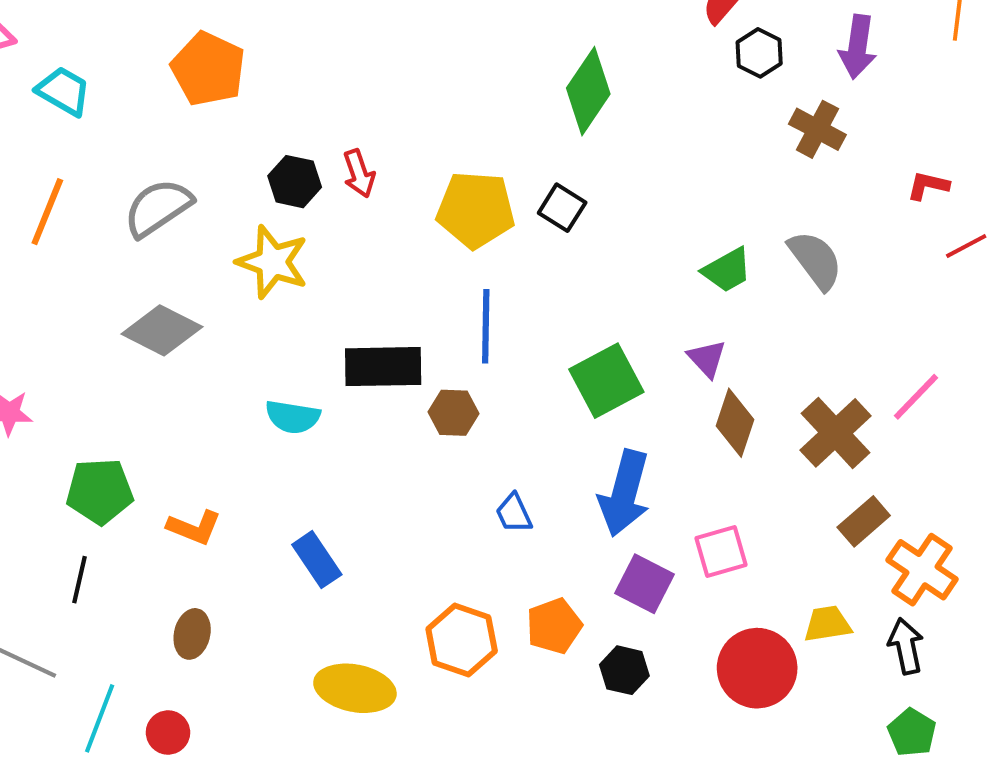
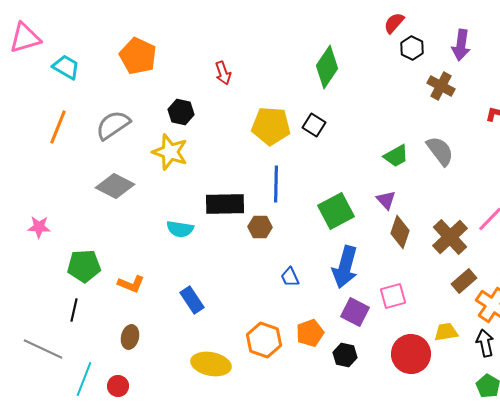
red arrow: (359, 174) -> (223, 73), moved

